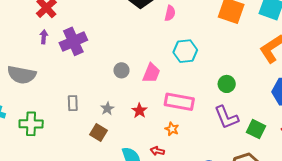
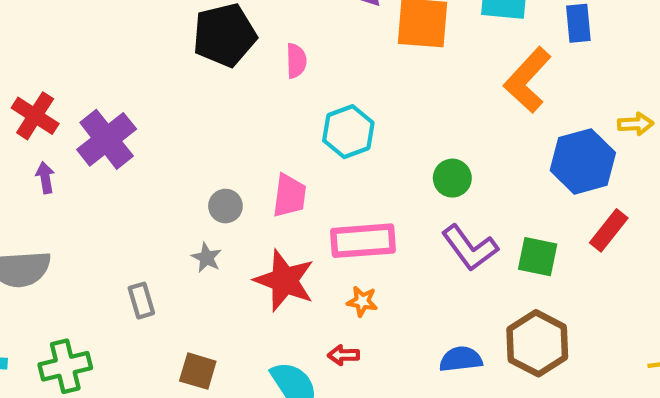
purple cross: (73, 41) -> (107, 139), moved
gray star: (107, 109) -> (207, 258), moved
red star: (139, 111) -> (284, 281), size x1.8
brown square: (98, 132) -> (198, 371), moved

